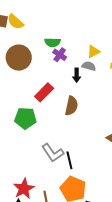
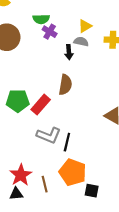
red rectangle: (44, 92) -> (41, 105), moved
gray L-shape: (53, 153) -> (49, 135), turned -30
black line: (69, 160) -> (67, 142), turned 30

